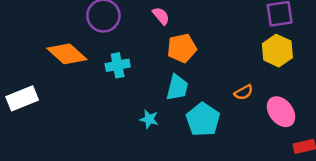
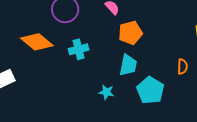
orange semicircle: (244, 92) -> (182, 67), turned -56

